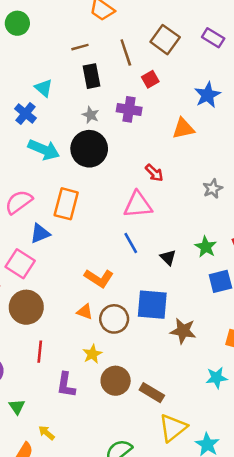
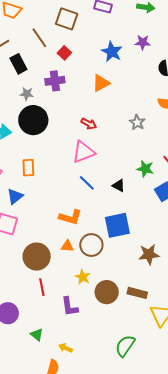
orange rectangle: (66, 204) -> (28, 168), size x0.7
brown circle: (26, 307) -> (37, 257), moved
brown star: (183, 331) -> (149, 254), moved

